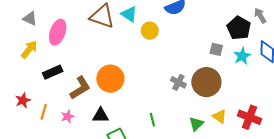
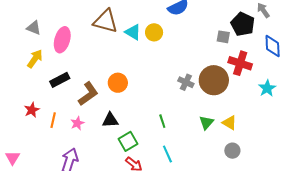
cyan triangle: (129, 14) -> (133, 32), moved
gray square: (216, 49) -> (223, 37), moved
cyan star: (242, 56) -> (267, 88), moved
orange circle: (110, 79) -> (118, 83), size x0.7
yellow triangle: (220, 116) -> (229, 123), moved
red cross: (249, 117) -> (240, 63), moved

